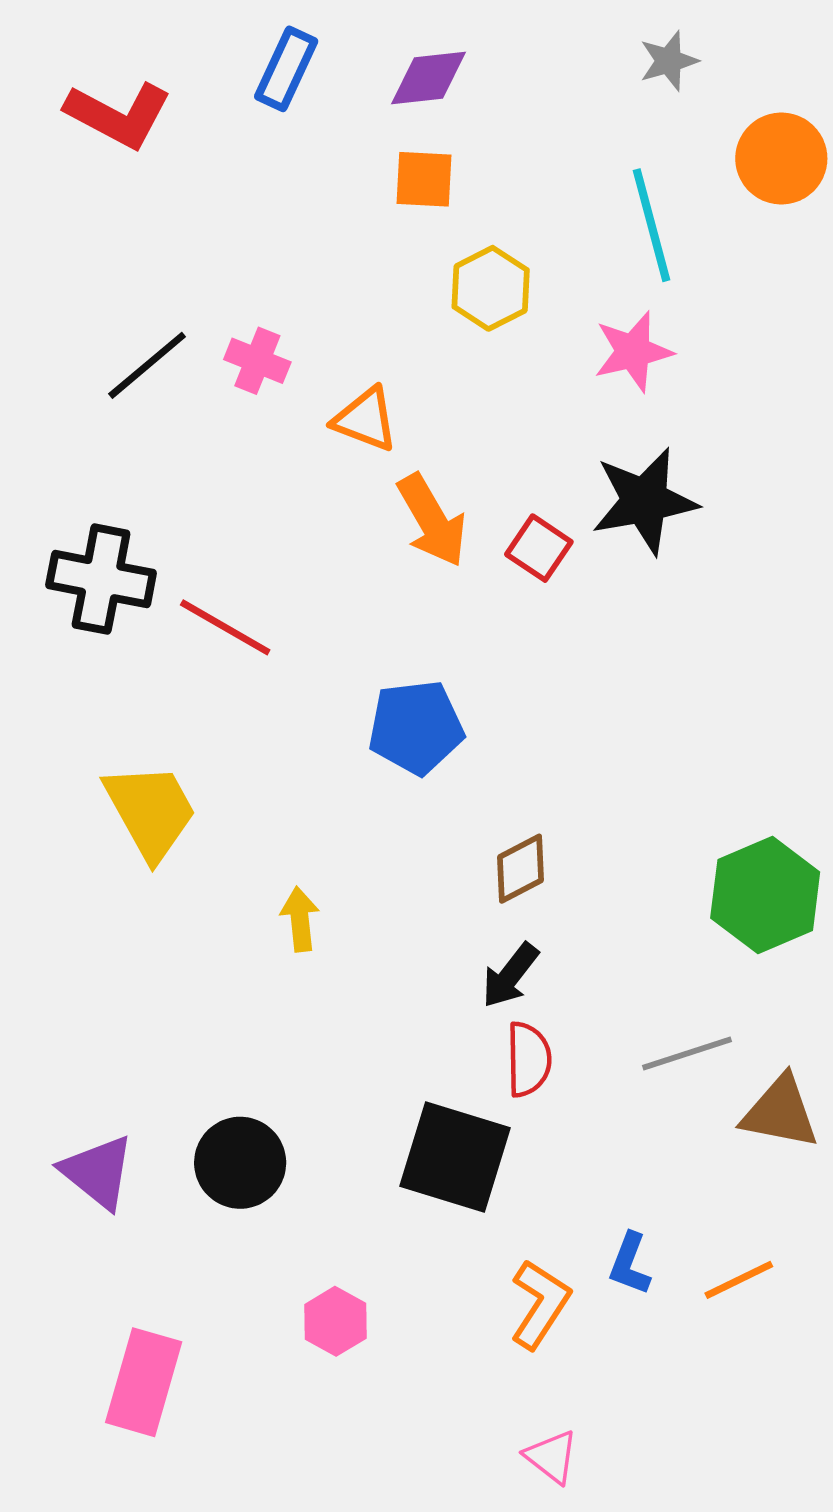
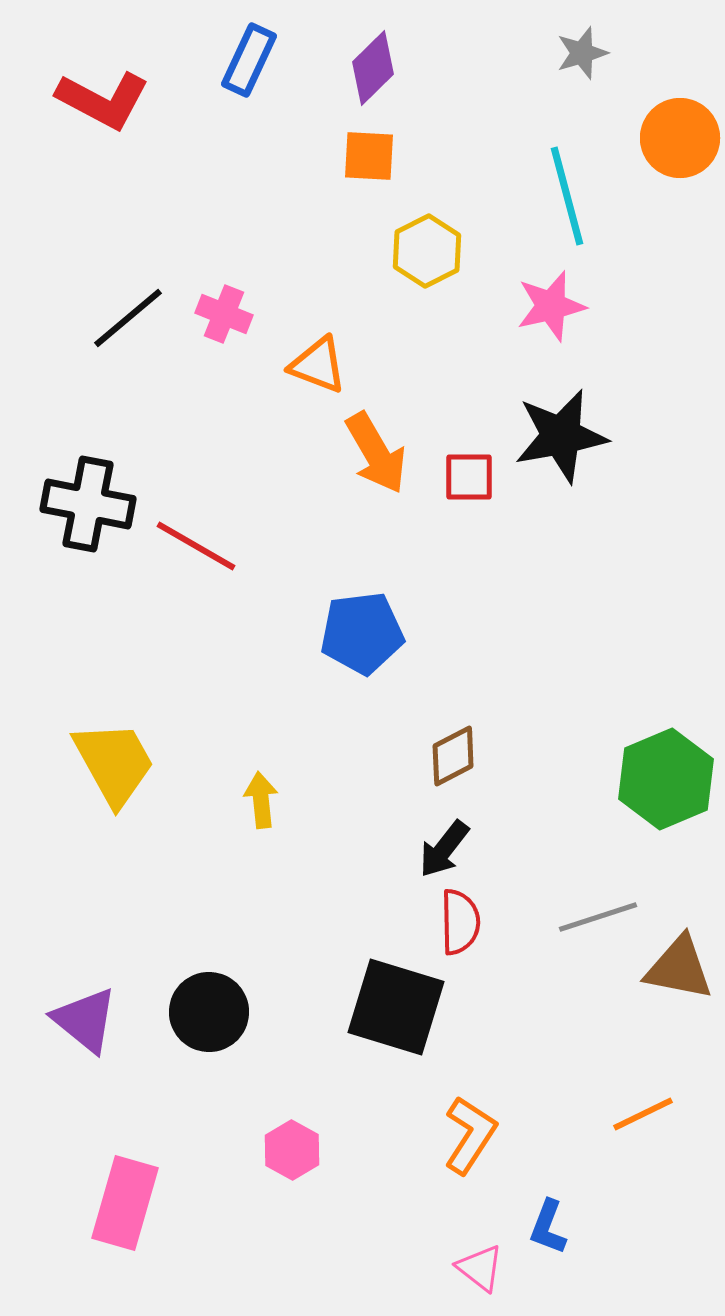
purple diamond: (429, 78) -> (373, 68), turned -38
red square: (539, 548) -> (469, 477), turned -34
yellow trapezoid: (151, 811) -> (114, 763), moved
blue L-shape: (630, 1264) -> (548, 1227), moved

